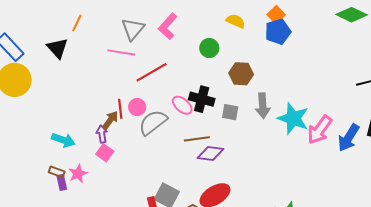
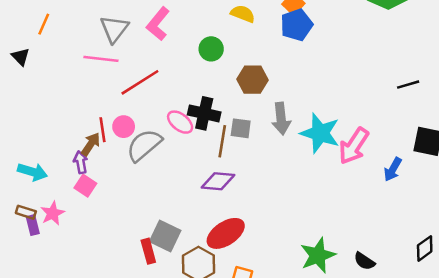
black triangle: (57, 48) -> (21, 57), size x0.7
blue arrow: (349, 138) -> (393, 169), moved, size x0.7
brown line: (197, 139) -> (222, 141), moved, turned -70

